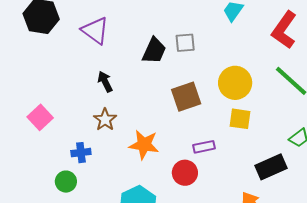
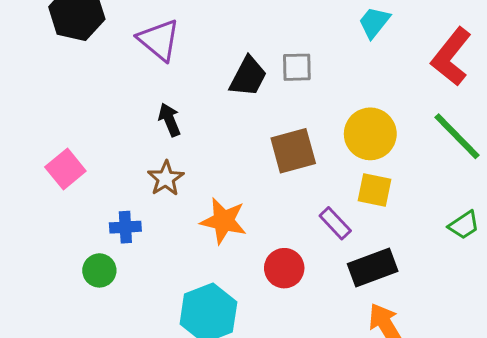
purple rectangle: (204, 147) -> (335, 223), moved, turned 55
black rectangle: (271, 167) -> (373, 268), moved

